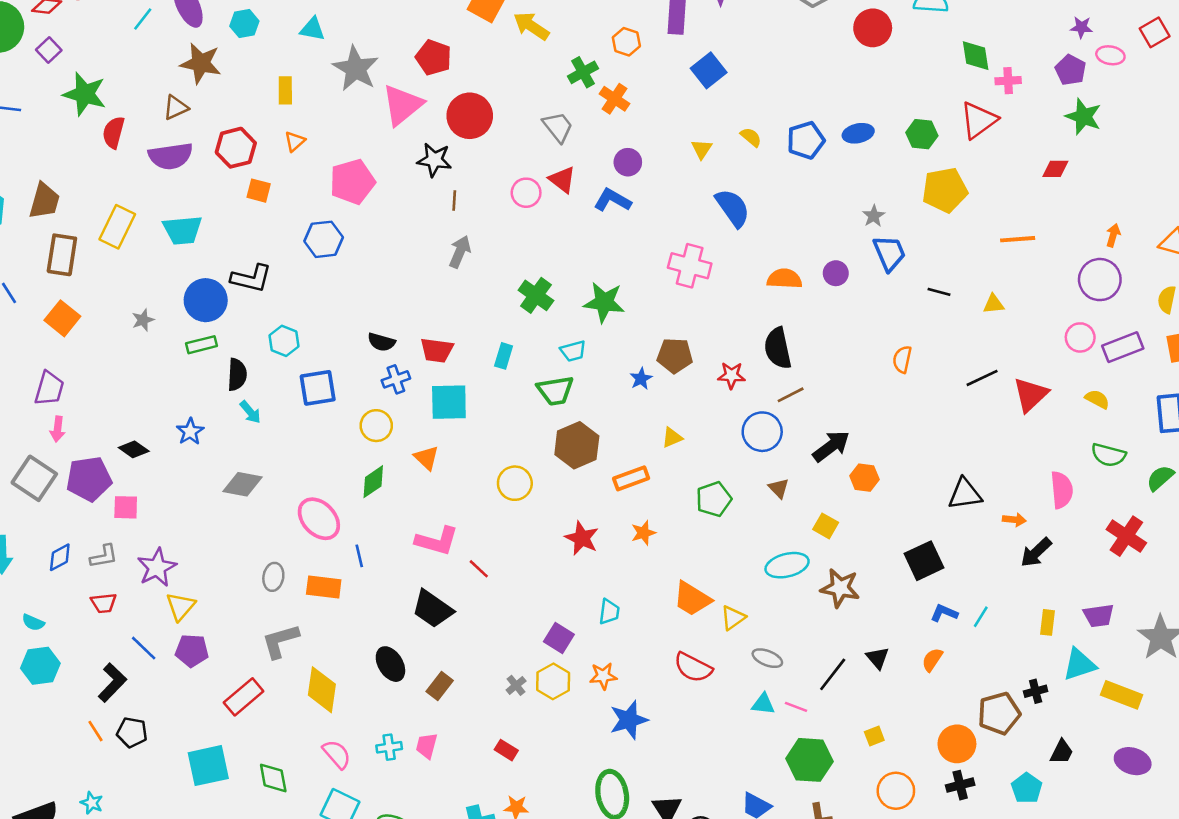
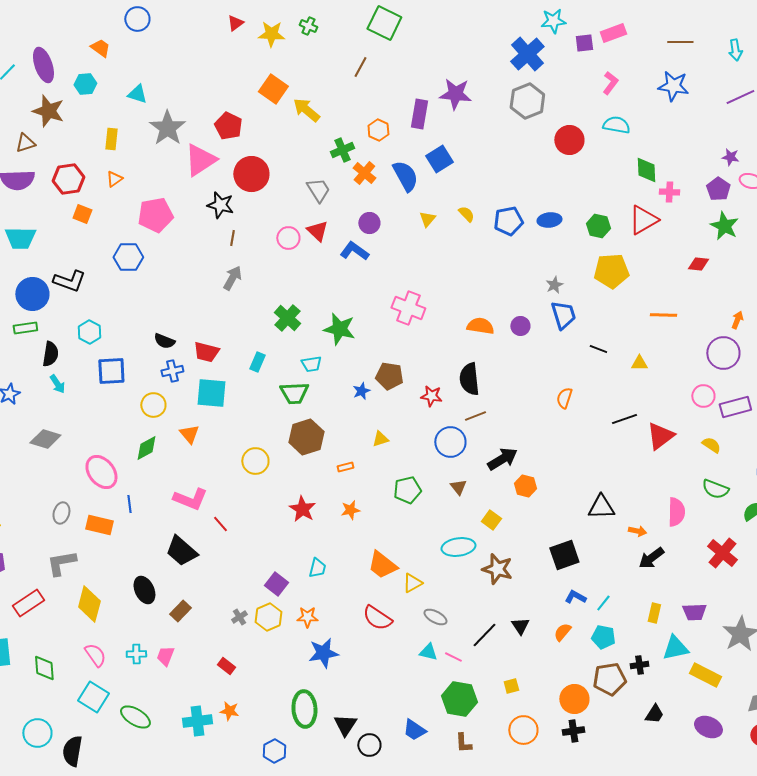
blue semicircle: (733, 208) -> (405, 176), moved
orange rectangle: (631, 478) -> (345, 467), size x0.6
cyan pentagon: (1027, 788) -> (603, 637), moved, turned -30

